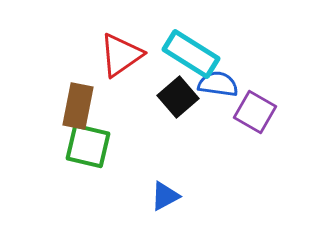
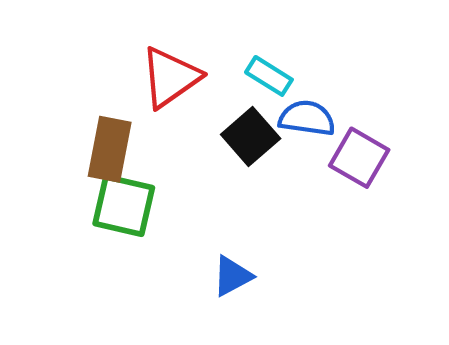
cyan rectangle: (191, 54) -> (269, 76), size x0.6

